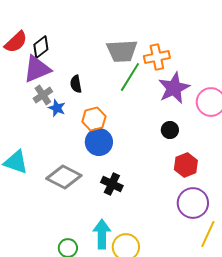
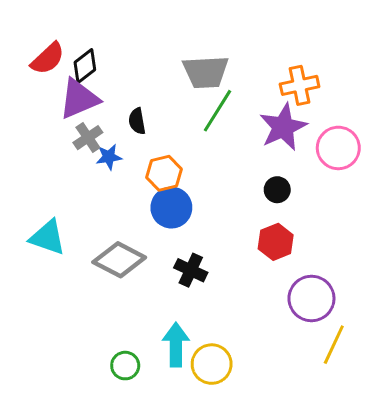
orange cross: (157, 57) -> (300, 85), moved
blue star: (57, 108) -> (109, 157), turned -30
red hexagon: (186, 165) -> (276, 242), moved

